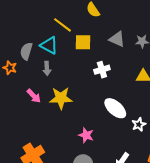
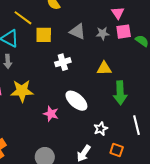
white star: (139, 124) -> (101, 129), moved
pink star: (86, 135) -> (51, 114), moved

